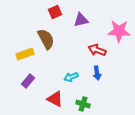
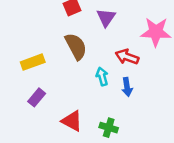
purple triangle: (81, 20) -> (106, 18), turned -42
brown semicircle: (46, 39) -> (76, 46), moved
cyan arrow: (71, 77) -> (102, 76), moved, turned 96

